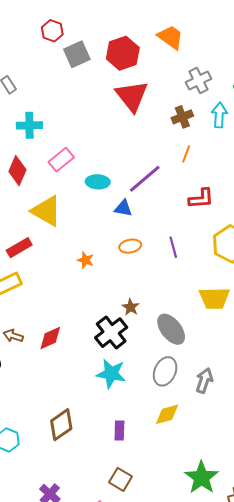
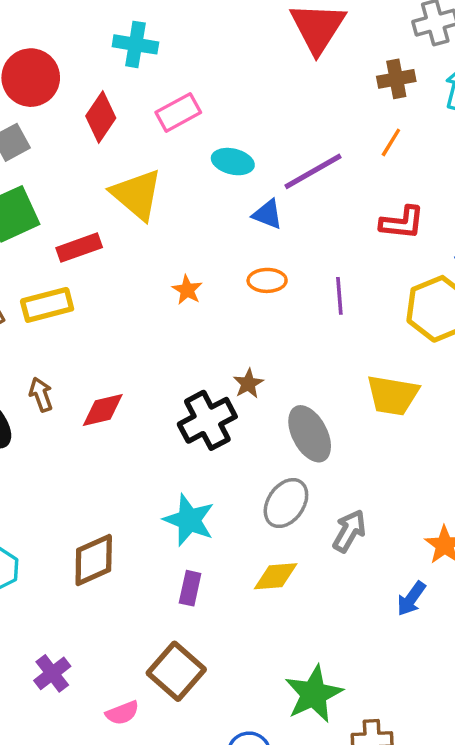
brown arrow: (13, 336) -> (41, 395), turned 42
cyan star: (111, 374) -> (189, 520), moved
brown square: (121, 479) -> (176, 671), size x1.4

